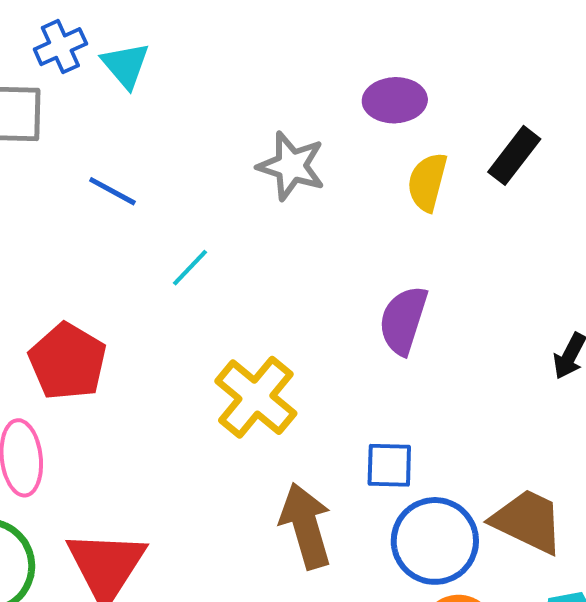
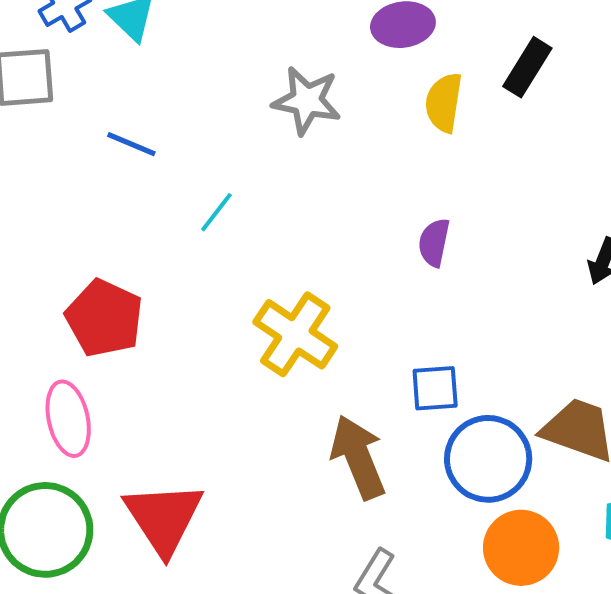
purple semicircle: (403, 320) -> (434, 242), size x0.7

